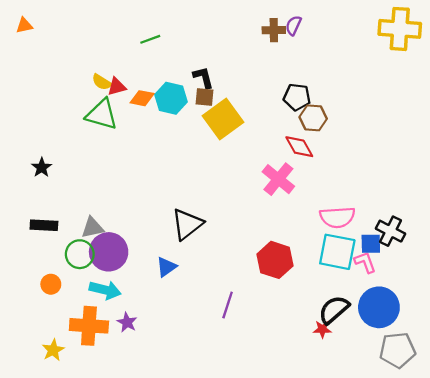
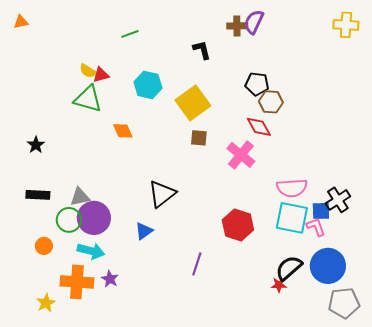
purple semicircle: (293, 25) -> (254, 22), size x1.4
yellow cross: (400, 29) -> (346, 25), size x0.7
black L-shape: (203, 77) -> (202, 50), moved
brown square: (204, 97) -> (199, 138), moved
orange diamond: (142, 98) -> (123, 131), moved, turned 55
black cross: (390, 231) -> (338, 200), turned 30

